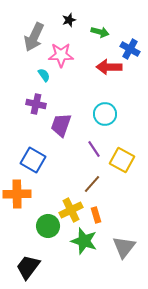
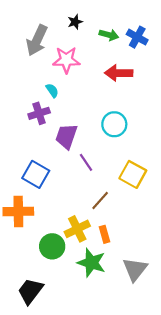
blue cross: (130, 49) -> (137, 37), moved
cyan semicircle: (44, 75) -> (52, 90), moved
purple cross: (36, 104) -> (39, 113), turned -30
purple line: (94, 149) -> (86, 162), moved

